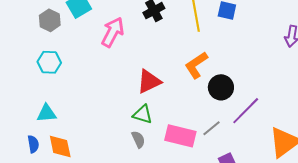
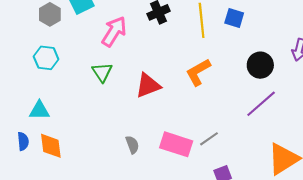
black circle: (221, 87) -> (260, 65), moved
purple line: (246, 111) -> (261, 104), moved
green triangle: (143, 114) -> (102, 72), moved, turned 35

